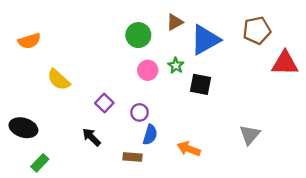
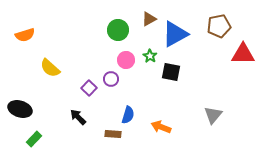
purple circle: (140, 112) -> (111, 79), moved

